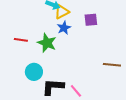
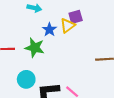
yellow triangle: (62, 12) -> (68, 26), moved

